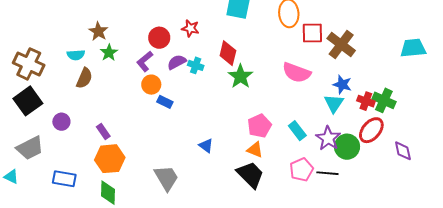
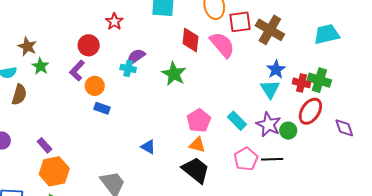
red star: (190, 28) -> (114, 22), moved, turned 30
cyan trapezoid: (413, 48) -> (327, 34), moved
red diamond: (228, 53) -> (191, 40), moved
purple semicircle: (177, 62) -> (136, 57), moved
pink semicircle: (297, 73) -> (222, 45), moved, turned -144
orange circle: (151, 85) -> (95, 86), moved
blue star: (342, 85) -> (276, 69), turned 30
green circle: (347, 147) -> (288, 131), size x0.7

